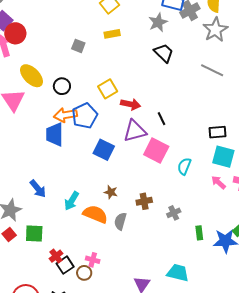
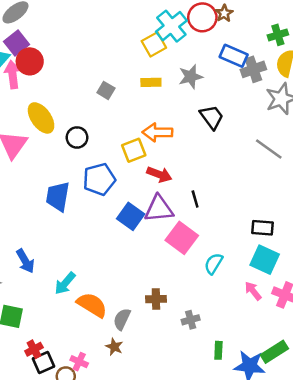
gray star: (158, 22) -> (191, 77), moved
orange arrow: (65, 115) -> (157, 132), moved
blue square: (104, 150) -> (131, 216), moved
brown star: (111, 192) -> (114, 347), moved

